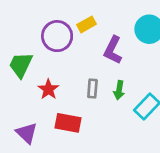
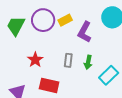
yellow rectangle: (87, 24) -> (65, 20), moved
green trapezoid: (21, 65) -> (16, 26), moved

